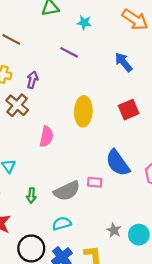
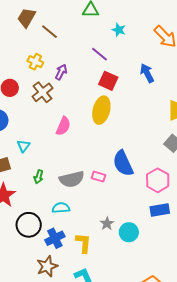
red square: (129, 110) -> (108, 81), moved, turned 36

